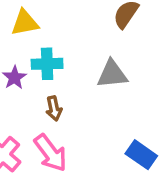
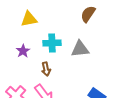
cyan cross: (47, 64) -> (52, 43), moved

